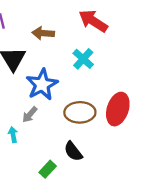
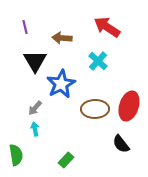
gray arrow: (30, 115) -> (35, 108), moved
black semicircle: (73, 151) -> (121, 144), moved

